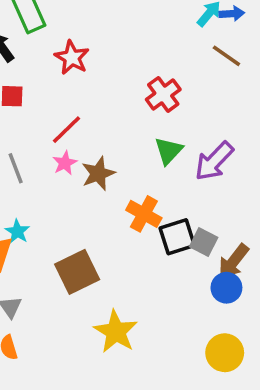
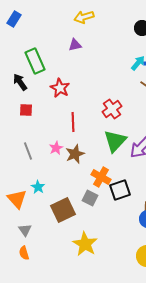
red line: (67, 130) -> (73, 122), moved, turned -48
green triangle: (168, 151) -> (115, 141), size x1.4
cyan star: (17, 231) -> (38, 187), moved
gray square: (204, 242) -> (90, 198), moved

